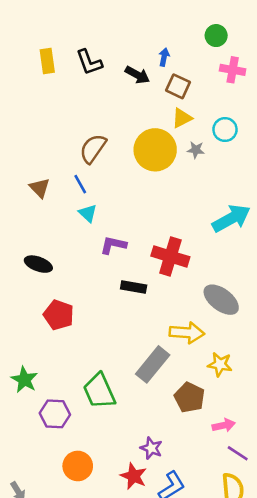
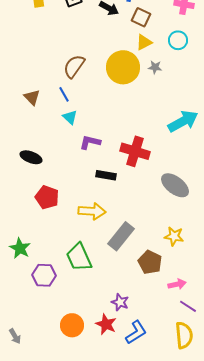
cyan circle: (225, 130) -> (178, 40), moved
yellow arrow: (187, 333) -> (92, 211), moved
orange circle: (78, 466) -> (72, 325), moved

